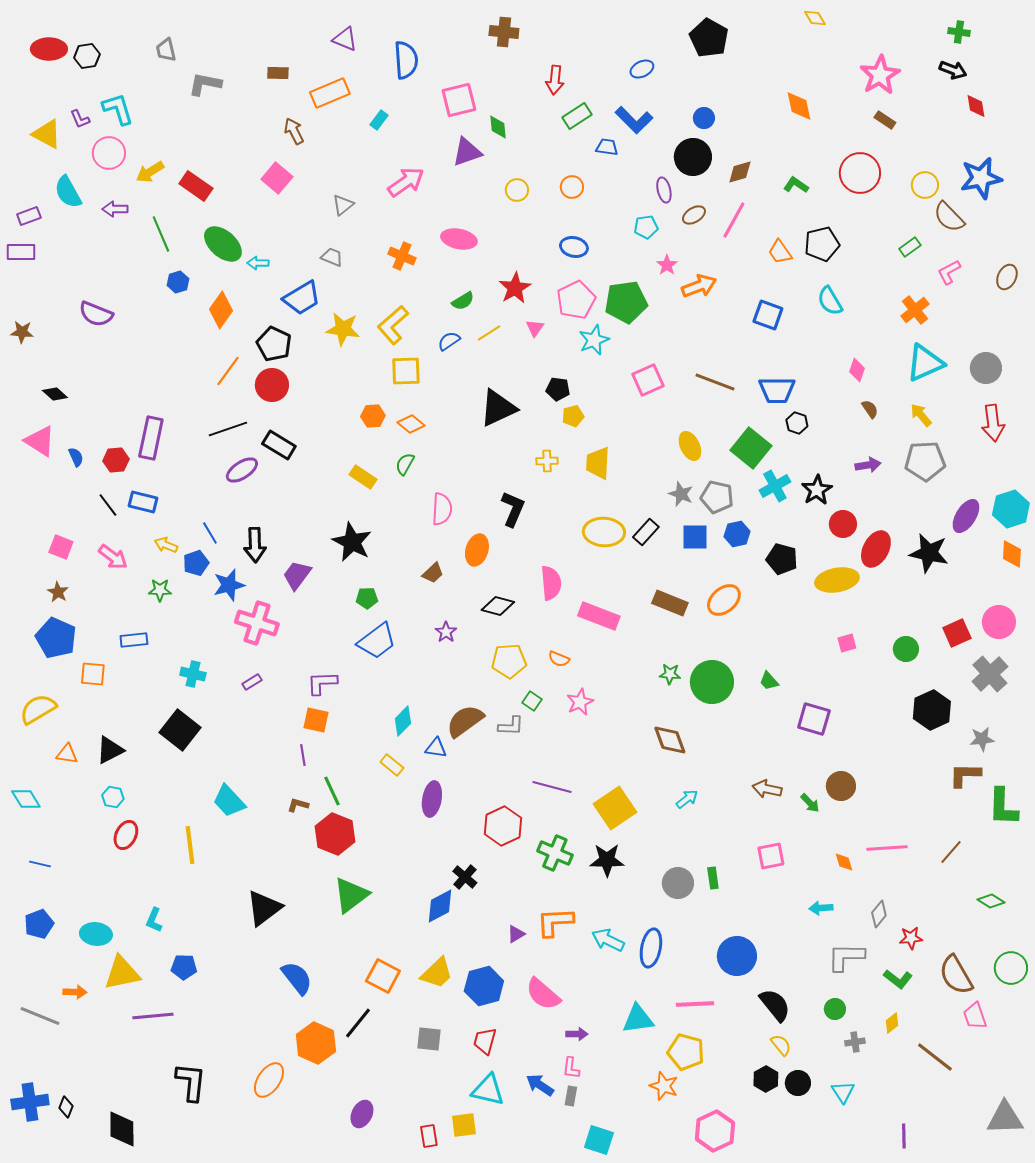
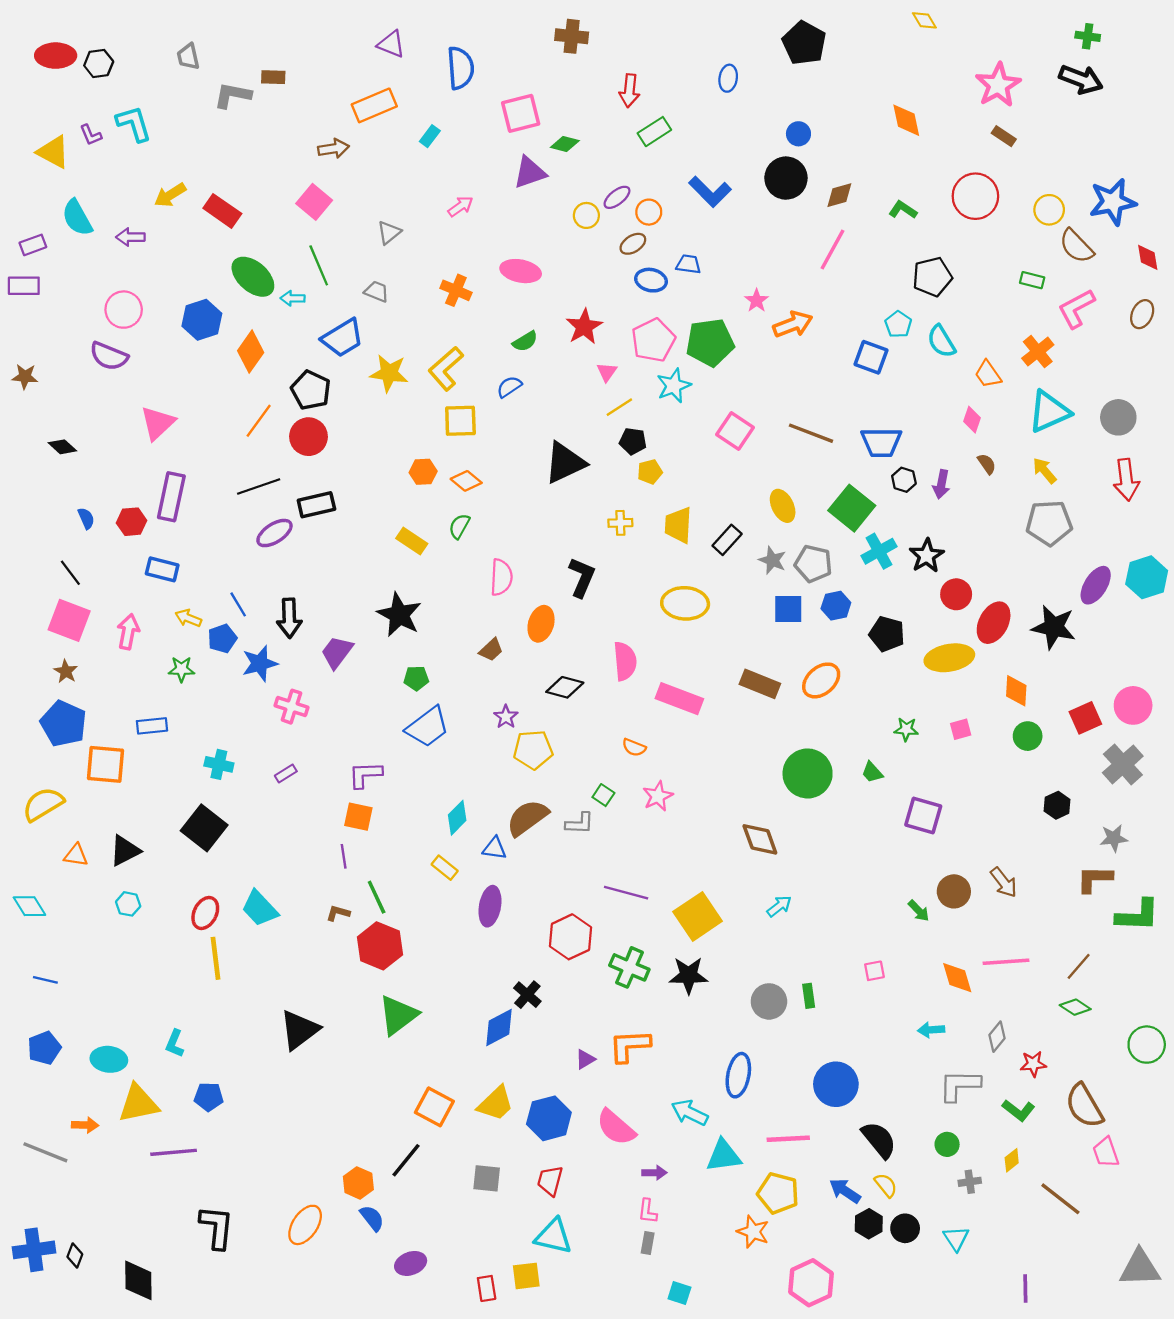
blue ellipse: (642, 69) -> (728, 78), turned -55
black arrow: (953, 70) -> (1081, 79), size x1.4
brown rectangle: (278, 73) -> (273, 77), moved
red diamond: (976, 106) -> (1148, 257), moved
blue L-shape: (634, 120) -> (710, 192), moved
green diamond: (498, 127) -> (565, 144), turned -70
brown arrow: (294, 131) -> (333, 149), turned 108
blue trapezoid: (607, 147) -> (688, 264), moved
pink circle: (109, 153) -> (124, 310), moved
pink arrow: (406, 182) -> (460, 206), size x0.6
purple ellipse: (664, 190) -> (617, 197), moved, turned 65
brown ellipse: (694, 215) -> (633, 244), moved
cyan pentagon: (646, 227) -> (898, 324), moved, turned -30
green line: (161, 234) -> (319, 265), moved
green rectangle: (910, 247) -> (1032, 280), turned 50
orange trapezoid: (780, 252) -> (988, 374), moved
pink L-shape: (949, 272) -> (1076, 308), size x1.4
blue hexagon: (178, 282) -> (202, 320), size x1.6
yellow line: (489, 333) -> (619, 407), moved
pink square: (648, 380) -> (735, 431), turned -32
pink triangle: (40, 441) -> (158, 423), moved, turned 44
black rectangle: (279, 445) -> (316, 505), turned -44
purple arrow: (868, 465) -> (941, 484), moved, turned 110
black line: (108, 505) -> (70, 573), moved
black rectangle: (646, 532) -> (727, 540), moved
pink square: (61, 547) -> (69, 620), size x1.5
orange diamond: (1012, 554) -> (1016, 691), moved
pink arrow: (113, 557) -> (128, 632), turned -116
pink cross: (257, 623) -> (291, 707), size x0.7
yellow pentagon: (509, 661) -> (533, 750), moved
orange square: (93, 674) -> (105, 764), size x1.4
green star: (670, 674) -> (906, 729), moved
black hexagon: (932, 710) -> (1057, 805), size x0.6
brown arrow: (767, 789) -> (1004, 882), moved, turned -140
green L-shape: (1003, 807) -> (1138, 915), turned -90
red ellipse: (126, 835) -> (205, 913), moved
pink square: (771, 856) -> (874, 971), size x0.7
orange diamond: (844, 862) -> (957, 978), size x1.5
green diamond: (991, 901) -> (1075, 1007), moved
cyan arrow: (608, 940) -> (690, 1113), moved
green circle: (1011, 968) -> (1147, 1045), moved
blue semicircle: (297, 978) -> (372, 1218), moved, size x0.7
orange hexagon: (316, 1043) -> (358, 1183), size x0.7
blue arrow: (540, 1085) -> (845, 1191), moved
purple ellipse: (362, 1114) -> (411, 1263), turned 44
cyan square: (599, 1140) -> (679, 1293), size x0.7

